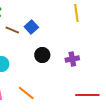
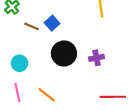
black circle: (42, 55) -> (64, 53), size x1.5

